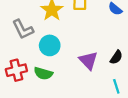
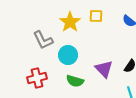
green semicircle: (43, 73) -> (75, 81), moved

